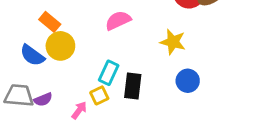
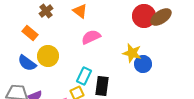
orange rectangle: (50, 22) -> (30, 33), moved
blue circle: (188, 81) -> (143, 64), moved

